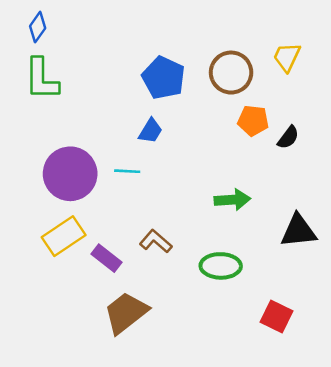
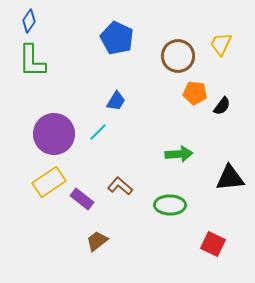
blue pentagon: (164, 78) -> (117, 38), moved
cyan line: (127, 171) -> (98, 132), turned -48
brown trapezoid: (126, 313) -> (97, 241), size x0.6

